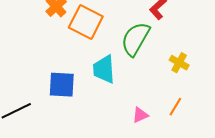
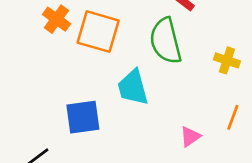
green semicircle: (136, 39) -> (166, 41), turned -33

